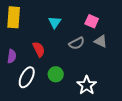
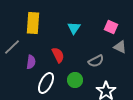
gray semicircle: (77, 43) -> (96, 61), moved

